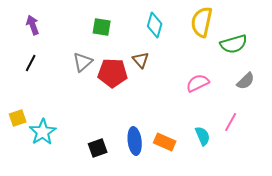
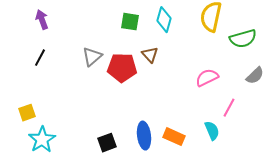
green square: (102, 27) -> (130, 22), moved
pink line: (231, 122) -> (229, 108), moved
cyan star: (43, 132) -> (42, 140), moved

